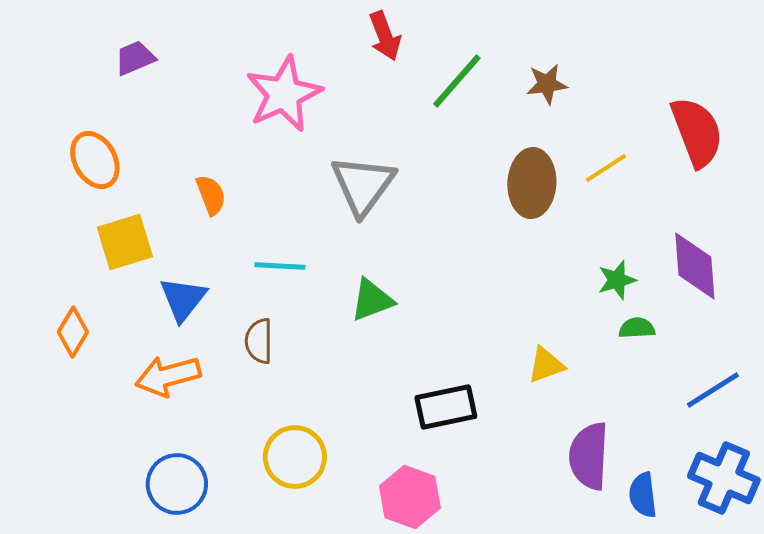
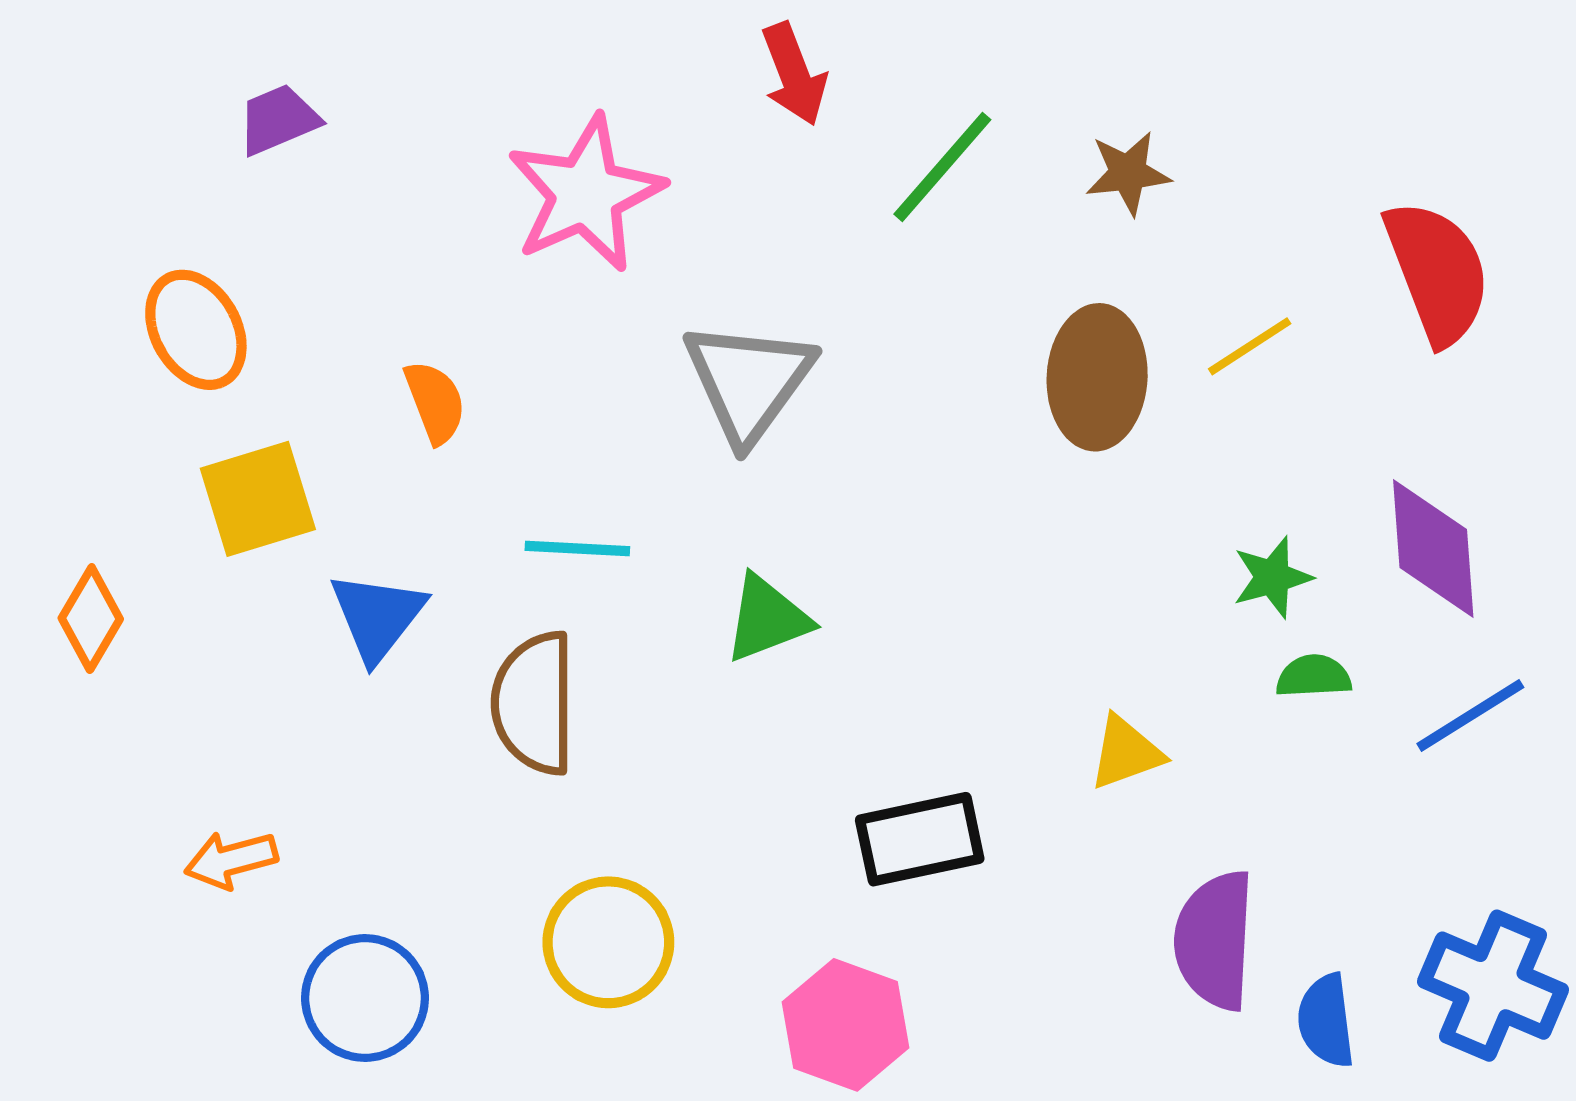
orange diamond: (73, 332) -> (91, 619), moved
brown semicircle: (259, 341) -> (534, 703), size x1.5
orange arrow: (168, 376) -> (231, 860), moved, size x0.7
blue line: (713, 390) -> (1470, 715), moved

